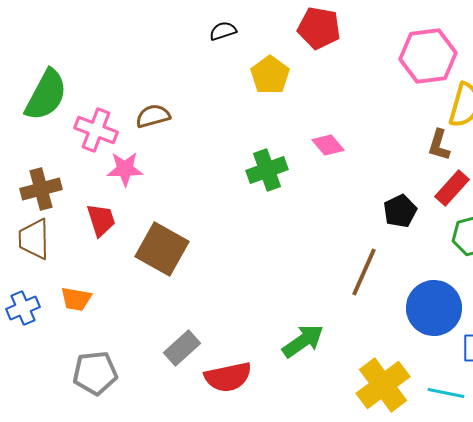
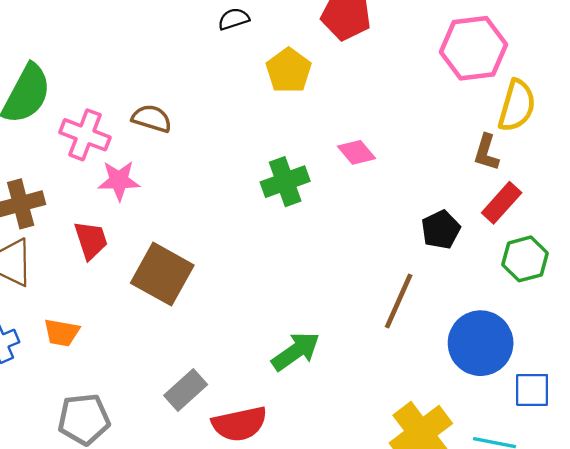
brown semicircle: (153, 116) -> (152, 118), turned 32
green arrow: (303, 341) -> (296, 351), moved

